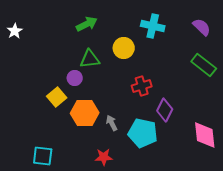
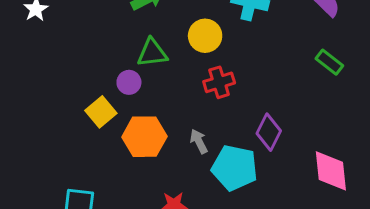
green rectangle: (204, 65) -> (329, 62), size x0.7
red cross: (142, 86) -> (219, 82), moved
gray arrow: (112, 123) -> (199, 141), moved

